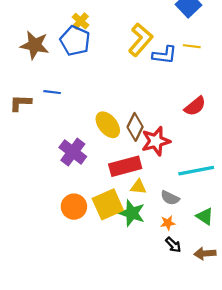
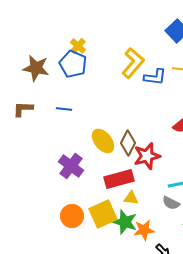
blue line: (52, 92) -> (64, 109), moved
brown L-shape: (20, 103) -> (23, 109), moved
gray semicircle: (170, 198) -> (171, 203), moved
orange star: (168, 223) -> (144, 230), moved, size x1.5

